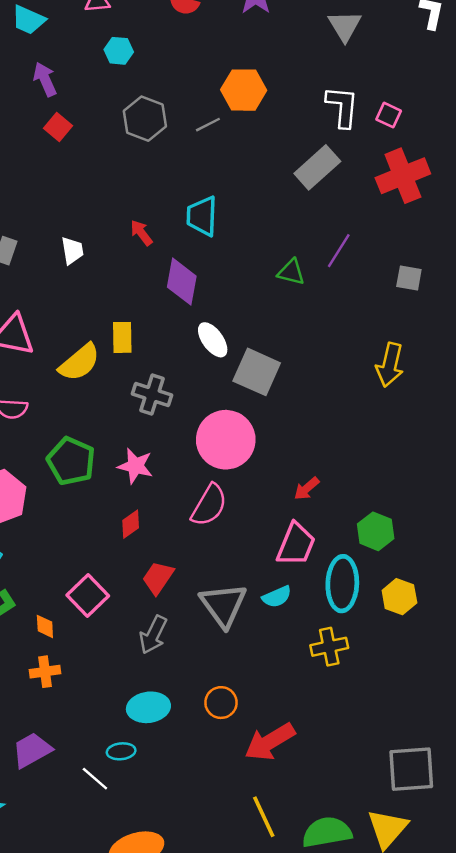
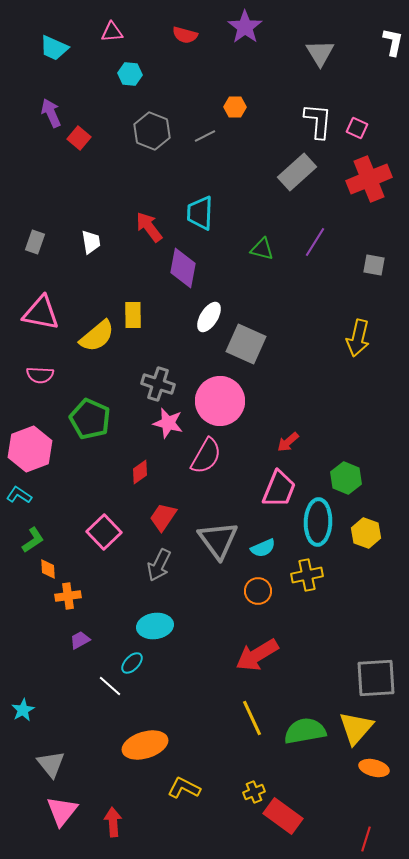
purple arrow: (45, 79) -> (51, 113), moved
orange hexagon: (244, 90) -> (235, 107), size x0.6
red arrow: (141, 233) -> (149, 227), size x1.4
green triangle: (291, 272) -> (262, 249), moved
white ellipse: (213, 340) -> (209, 317), turned 68
gray cross: (152, 395) -> (158, 384), moved
pink star: (135, 466) -> (168, 423), moved
cyan semicircle: (277, 597) -> (263, 548), moved
orange diamond: (45, 626) -> (48, 569), moved
orange circle: (221, 703) -> (258, 591), moved
purple trapezoid: (32, 750) -> (80, 640), moved, size x0.6
cyan ellipse: (121, 751) -> (132, 663), turned -40

